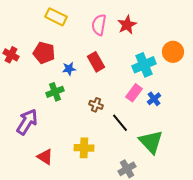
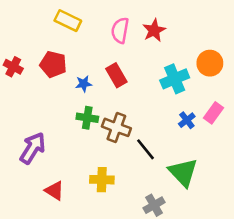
green cross: (55, 92) -> (87, 118), moved, turned 30
pink rectangle: (134, 93) -> (214, 113), moved
brown cross: (96, 105) -> (116, 127), size x1.6

